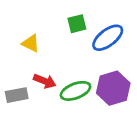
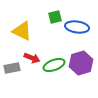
blue ellipse: (108, 38) -> (77, 27), turned 45
yellow triangle: (31, 43) -> (22, 31), size x1.5

